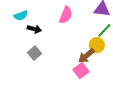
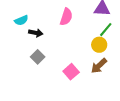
brown arrow: (86, 56) -> (99, 66), moved
pink square: (81, 71) -> (71, 72), moved

